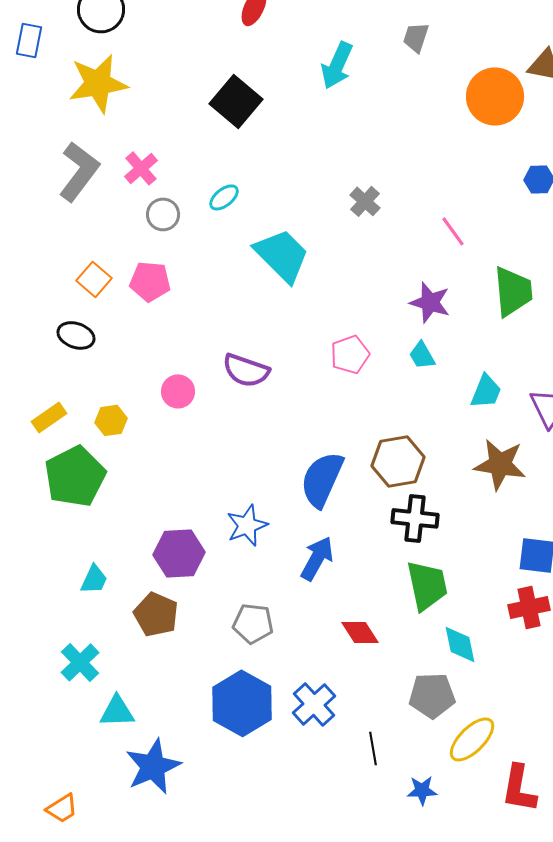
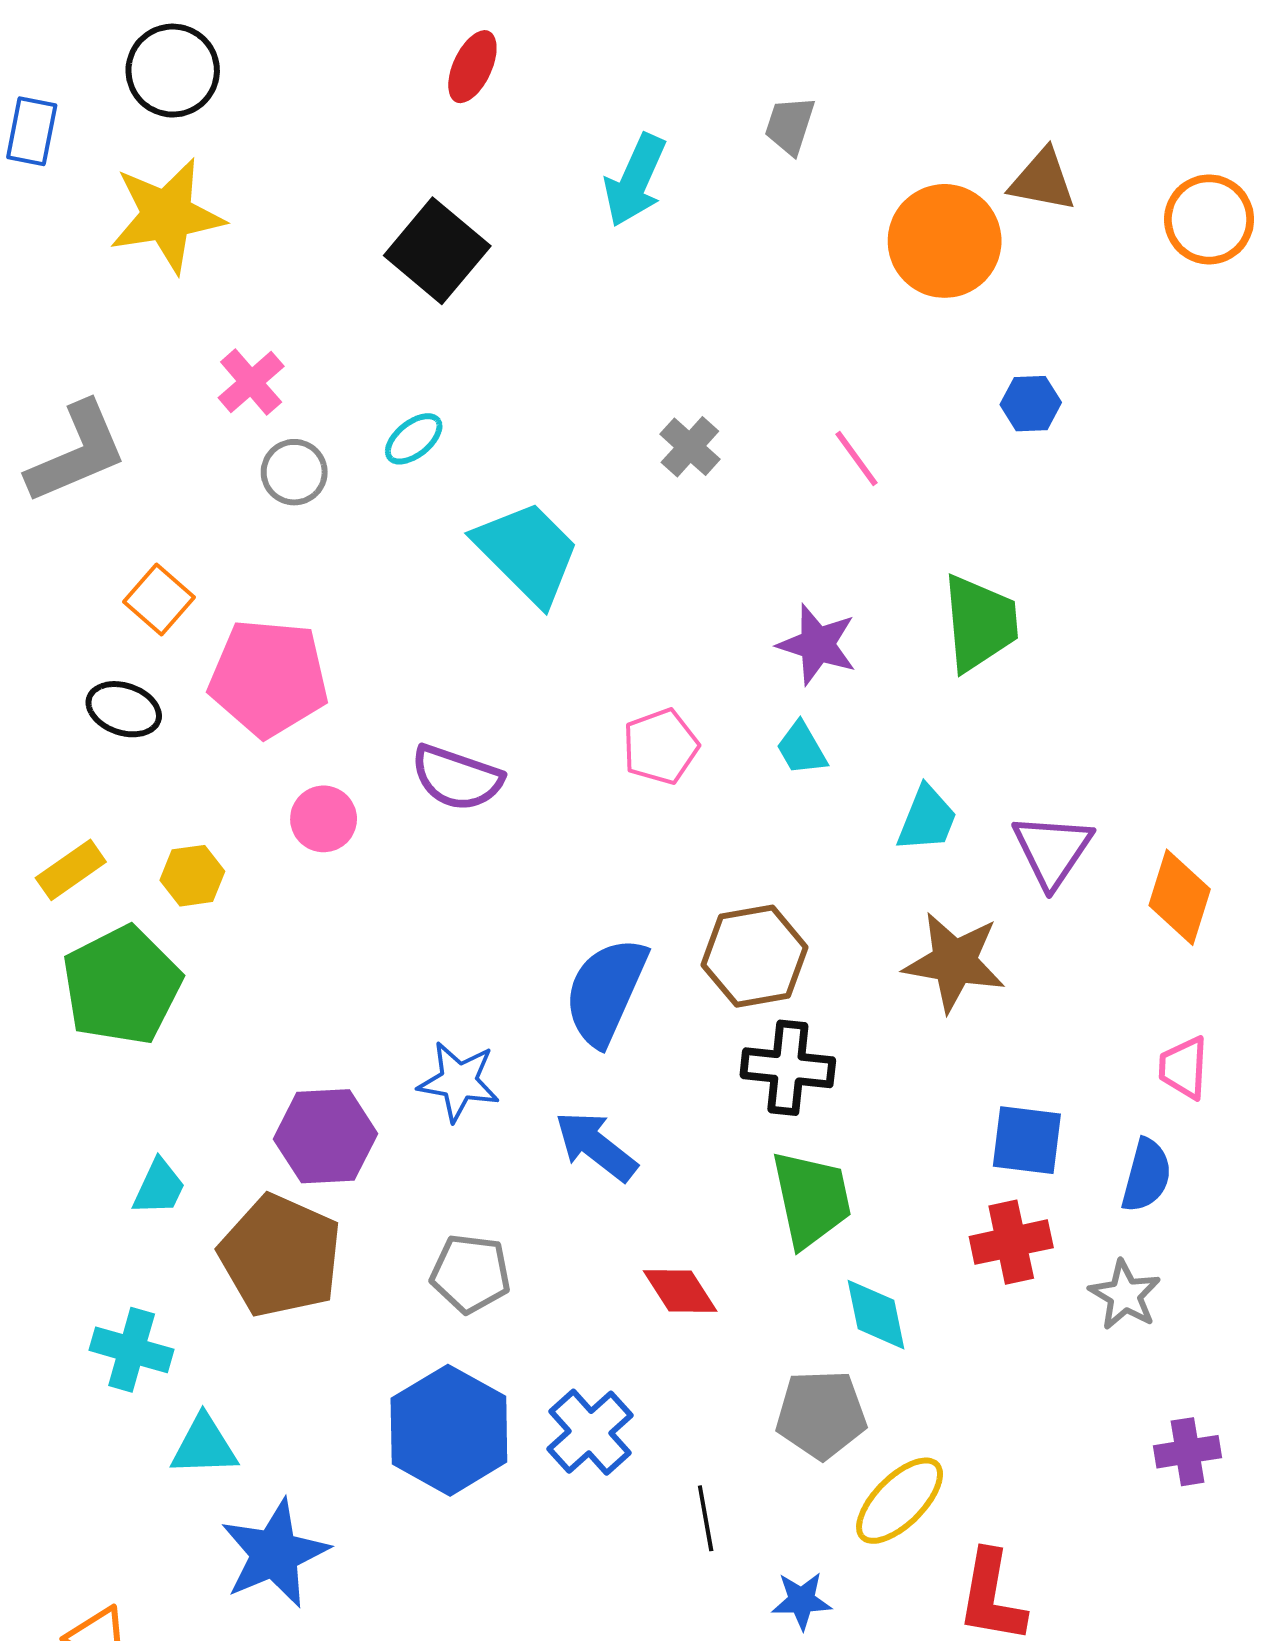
gray L-shape: (79, 171) -> (77, 453), moved, turned 30
pink line: (453, 231) -> (856, 458), moved
pink pentagon: (150, 281) -> (269, 678), moved, size x1.5
blue star: (247, 525) -> (459, 1081), turned 30
blue arrow: (317, 558) -> (596, 1146), turned -81
brown pentagon: (156, 614) -> (280, 1256), size x1.4
cyan cross: (80, 662) -> (132, 1350), turned -30

